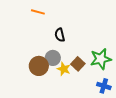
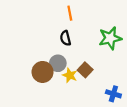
orange line: (38, 12) -> (70, 13), moved, turned 64
green star: (101, 59) -> (110, 38), moved

